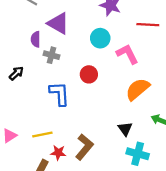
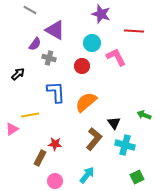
purple semicircle: (36, 39) -> (35, 44), turned -144
red circle: (89, 74) -> (82, 66), moved
orange semicircle: (138, 89) -> (86, 102), moved
yellow line: (42, 134) -> (30, 115), moved
brown L-shape: (84, 147) -> (94, 139), moved

